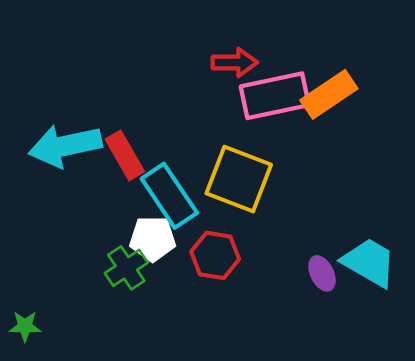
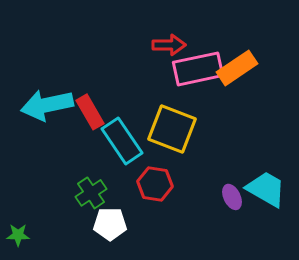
white pentagon: (153, 239) -> (110, 224), moved

